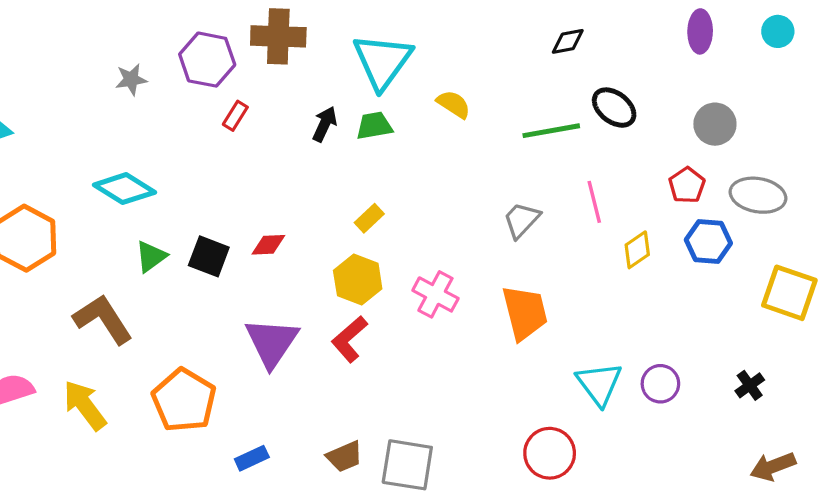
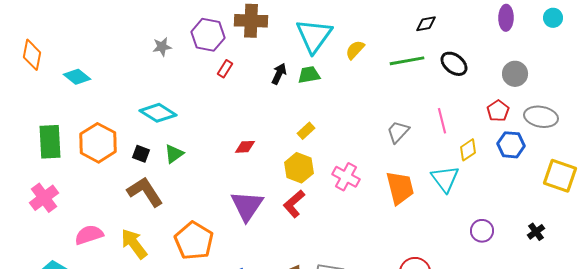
yellow semicircle: (454, 104) -> (355, 50), moved, turned -80
green line: (551, 131) -> (407, 61), moved
black square: (209, 256) -> (141, 154), moved, size x0.7
cyan triangle: (599, 384) -> (445, 179), moved

